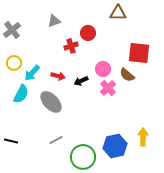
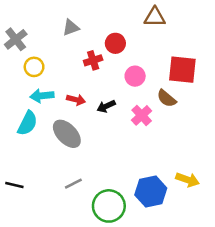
yellow circle: (14, 63) -> (34, 67), moved
pink circle: (103, 69) -> (135, 76), moved
cyan arrow: (32, 73) -> (42, 96), turned 42
yellow arrow: (143, 137) -> (188, 180), turned 108

